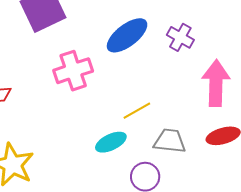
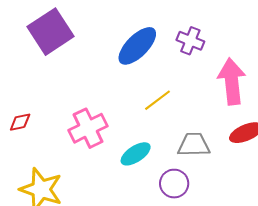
pink cross: (73, 71) -> (88, 128), moved
yellow line: (137, 111) -> (157, 100), moved

